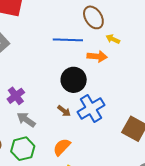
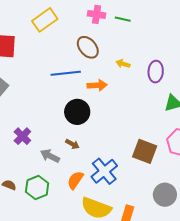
yellow arrow: (113, 39) -> (123, 64), moved
blue cross: (91, 109) -> (104, 171), moved
gray arrow: (26, 120) -> (50, 156), moved

